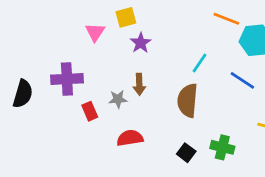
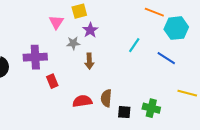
gray star: (118, 99) -> (73, 43), moved
brown semicircle: (188, 100) -> (106, 98), moved, size x0.7
black square: (186, 153) -> (124, 112), turned -32

